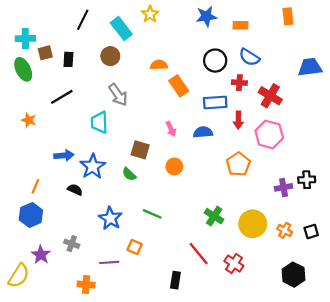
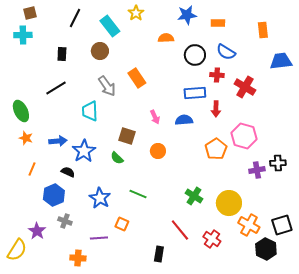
orange rectangle: (288, 16) -> (263, 30), moved
brown square: (45, 53) -> (30, 13), moved
orange semicircle: (159, 65) -> (166, 38), moved
green ellipse: (23, 69) -> (21, 111), moved
orange rectangle: (179, 86) -> (137, 78), moved
orange star: (29, 120) -> (26, 138), moved
pink hexagon: (269, 134) -> (244, 136), moved
blue hexagon: (31, 215) -> (54, 195), moved
orange cross: (285, 230) -> (249, 225), moved, size x1.5
black square: (311, 232) -> (282, 225), moved, size x1.5

